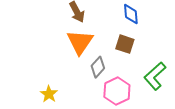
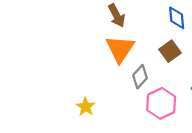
brown square: (125, 44) -> (170, 51), turned 36

